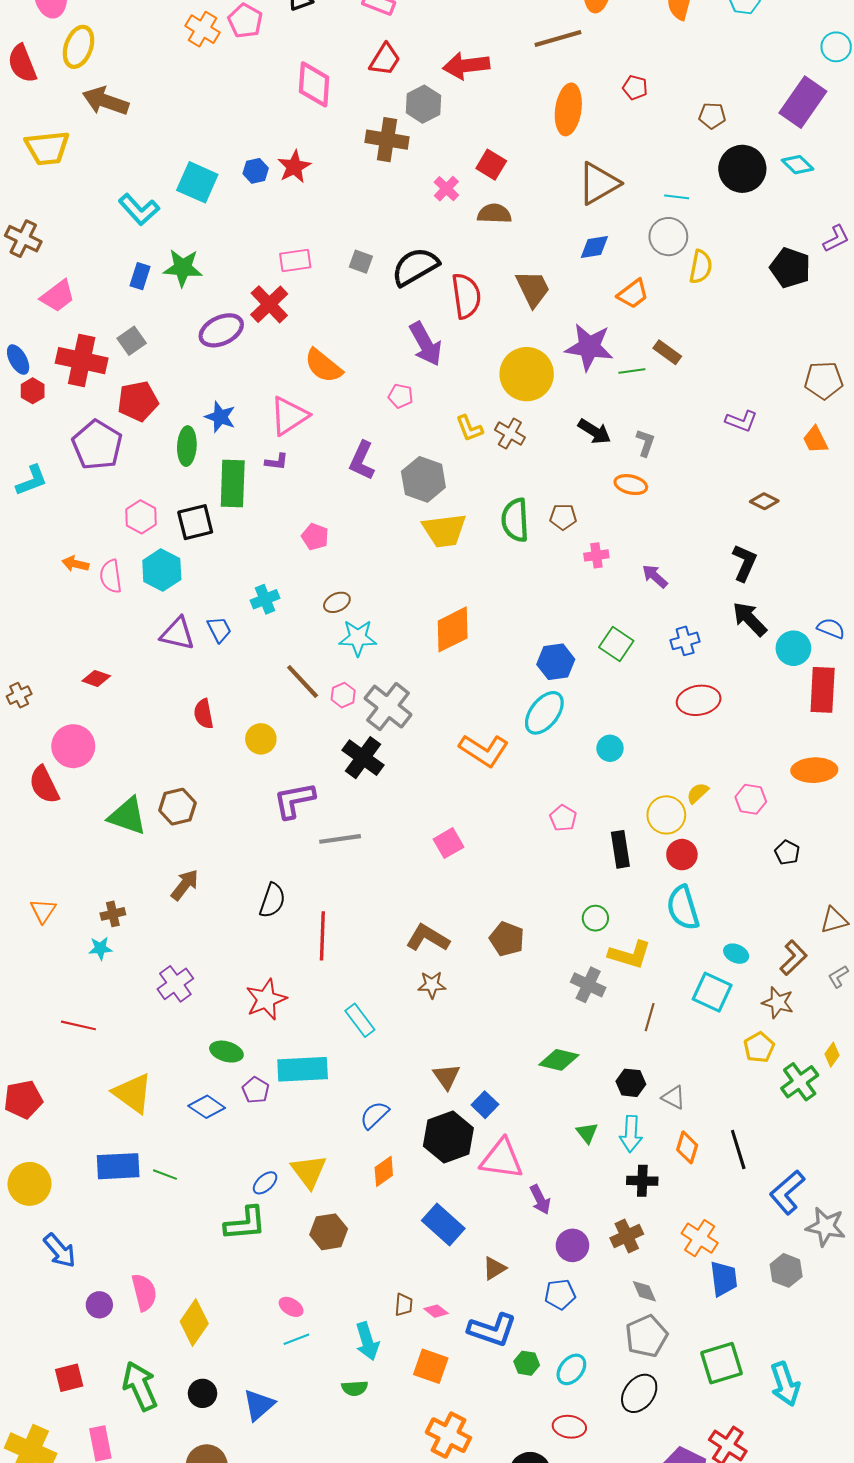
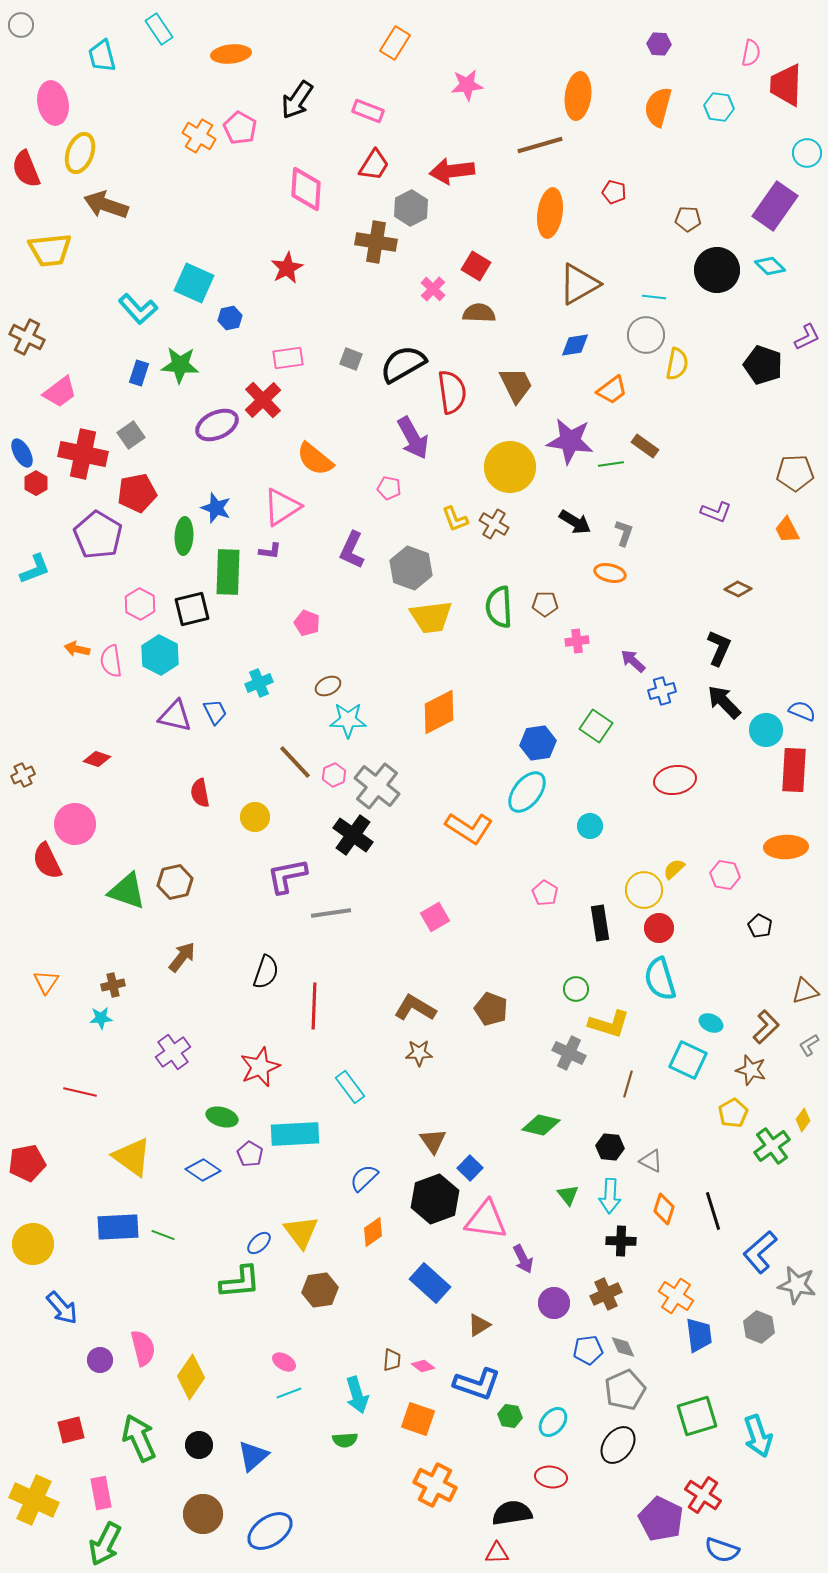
blue hexagon: (256, 171) -> (230, 318), moved
blue cross: (685, 641) -> (662, 691), moved
blue pentagon: (560, 1294) -> (588, 1350), moved

